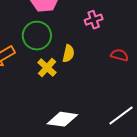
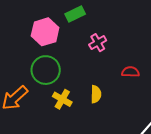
yellow semicircle: (68, 53) -> (96, 94), moved

